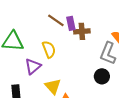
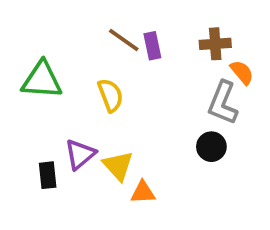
brown cross: (82, 31) -> (215, 44), moved
purple triangle: (33, 66) -> (80, 154), moved

